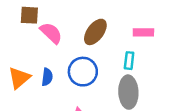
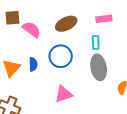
brown ellipse: (95, 32) -> (66, 24), turned 35

